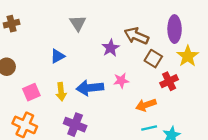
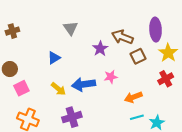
brown square: (153, 59) -> (138, 56), turned 35
red cross: (169, 81) -> (166, 79), moved
pink square: (31, 92) -> (21, 88), moved
yellow arrow: (61, 92) -> (58, 89), turned -42
purple cross: (75, 125) -> (72, 117), turned -36

